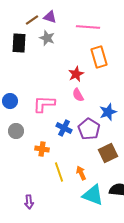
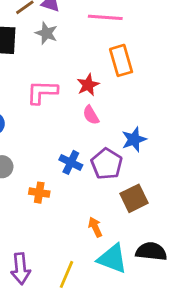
pink L-shape: (44, 104) -> (42, 92), moved
yellow line: (59, 172) -> (66, 274), moved, turned 42
purple arrow: (29, 202) -> (21, 269), size x1.5

